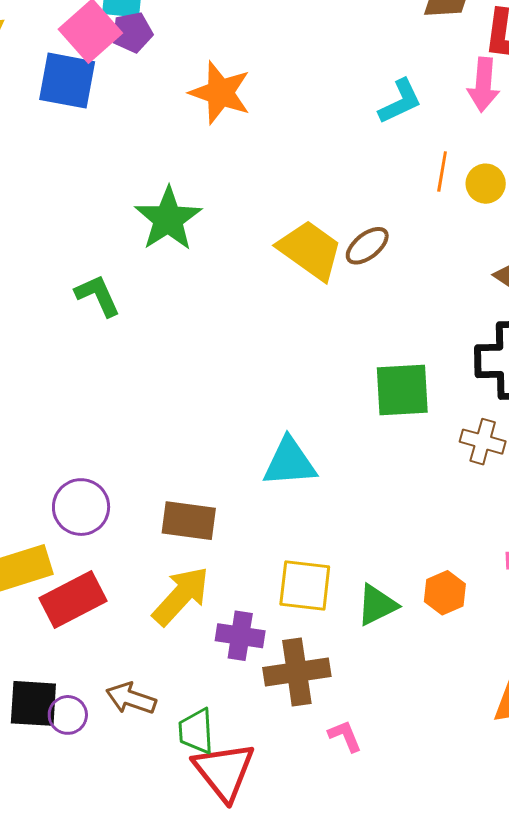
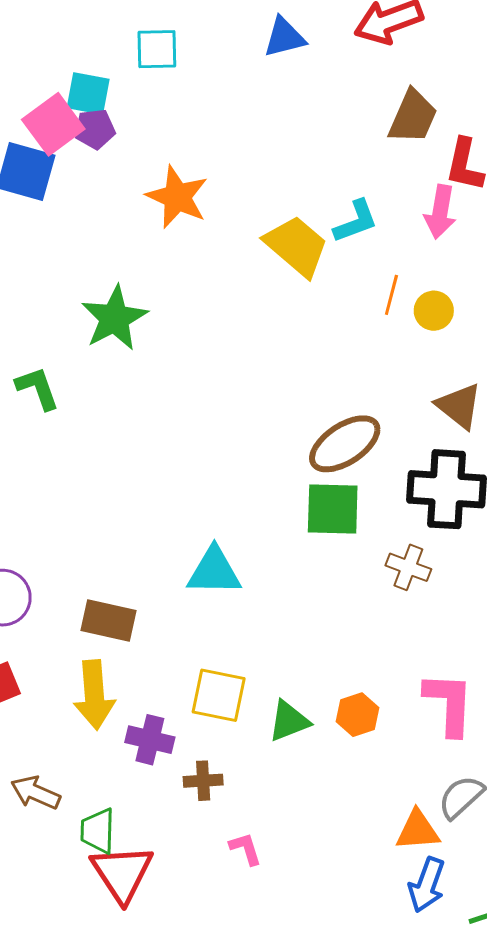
brown ellipse: (367, 246) -> (345, 444), moved, size x1.6
yellow trapezoid: (310, 250) -> (296, 246), moved
yellow arrow: (181, 596) -> (94, 695), turned 128
brown cross: (297, 672) -> (203, 781), size x0.6

